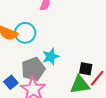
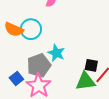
cyan star: (51, 56) -> (56, 53), turned -30

